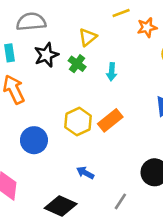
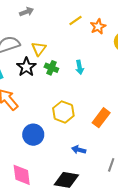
yellow triangle: (88, 37) -> (39, 49), moved
orange rectangle: (110, 120) -> (101, 118), moved

